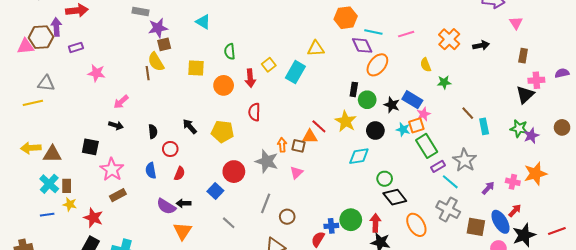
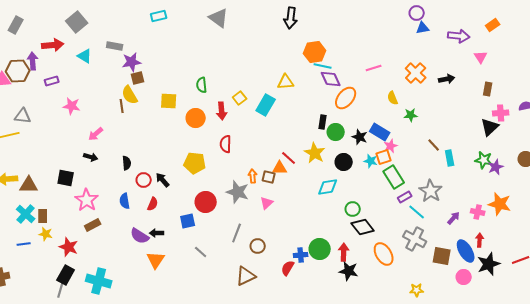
cyan triangle: (203, 22) -> (85, 56), moved
cyan line: (373, 32) -> (323, 66), moved
black arrow: (190, 126) -> (163, 180), moved
orange star: (535, 174) -> (500, 204), turned 30
blue square: (215, 191) -> (188, 221), turned 35
red arrow: (515, 211) -> (480, 240), turned -40

